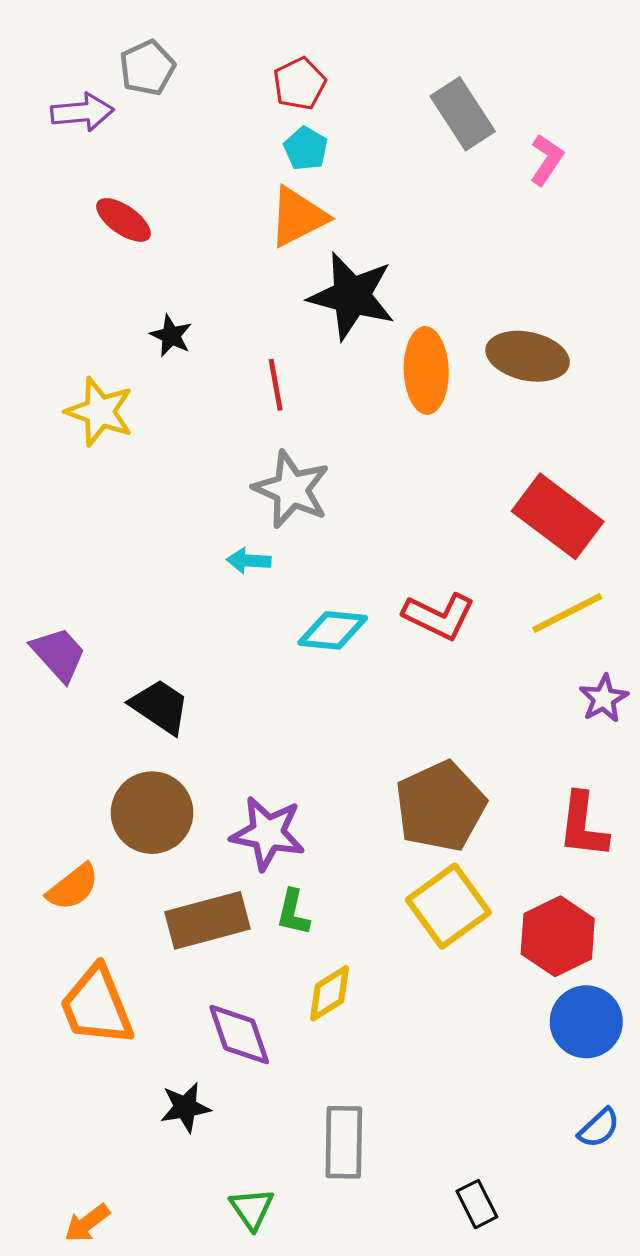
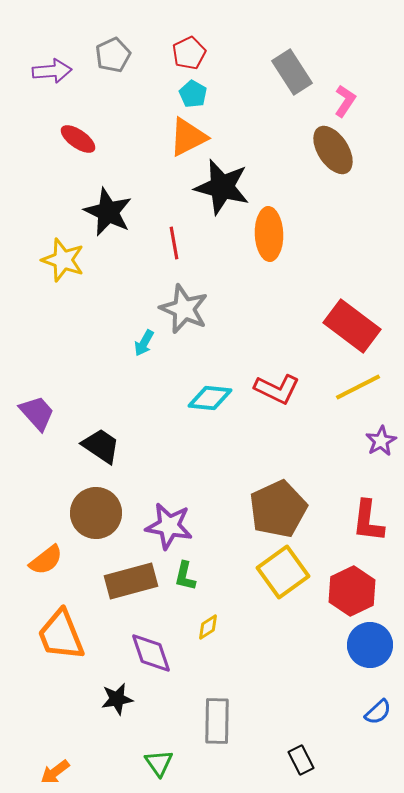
gray pentagon: (147, 68) -> (113, 55), moved
black star: (171, 336) -> (108, 212), size x1.8
brown ellipse: (528, 356) -> (333, 150), moved, turned 45
cyan arrow: (249, 561) -> (144, 343), moved, turned -64
yellow diamond: (330, 993) -> (208, 627), size x0.7

